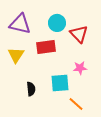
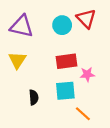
red triangle: (79, 34) -> (86, 19), moved
red rectangle: (46, 47) -> (66, 61), moved

